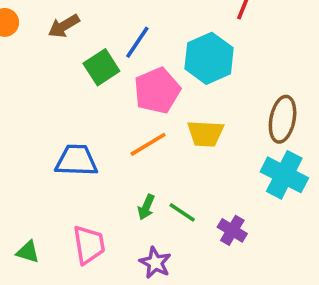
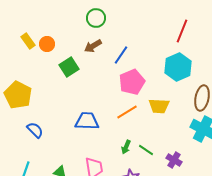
brown arrow: (64, 26) -> (93, 46), moved
cyan hexagon: (209, 58) -> (178, 67), moved
green square: (101, 67) -> (69, 67), moved

